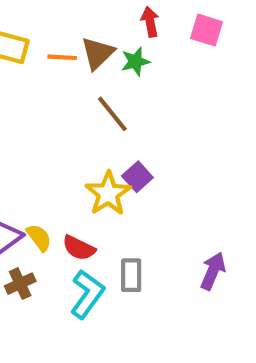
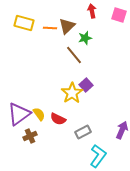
green star: (135, 62) -> (85, 38), moved
gray rectangle: (131, 275) -> (83, 132), turned 63
cyan L-shape: (87, 294) -> (98, 156), moved

